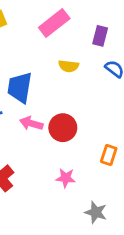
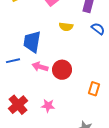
pink star: (66, 178) -> (48, 106), moved

